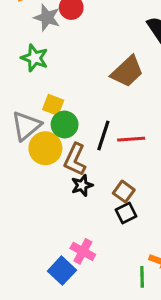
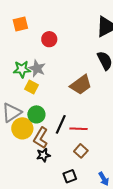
gray star: (47, 18) -> (37, 68), moved
green star: (35, 58) -> (22, 69), turned -30
yellow square: (53, 105) -> (32, 87), moved
brown square: (124, 192) -> (81, 151), moved

